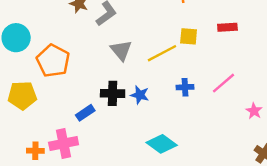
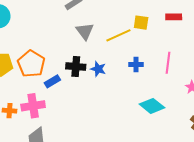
orange pentagon: (53, 61) -> (31, 64), moved
pink line: (223, 83) -> (168, 63), turned -45
cyan diamond: (162, 144) -> (152, 106), moved

